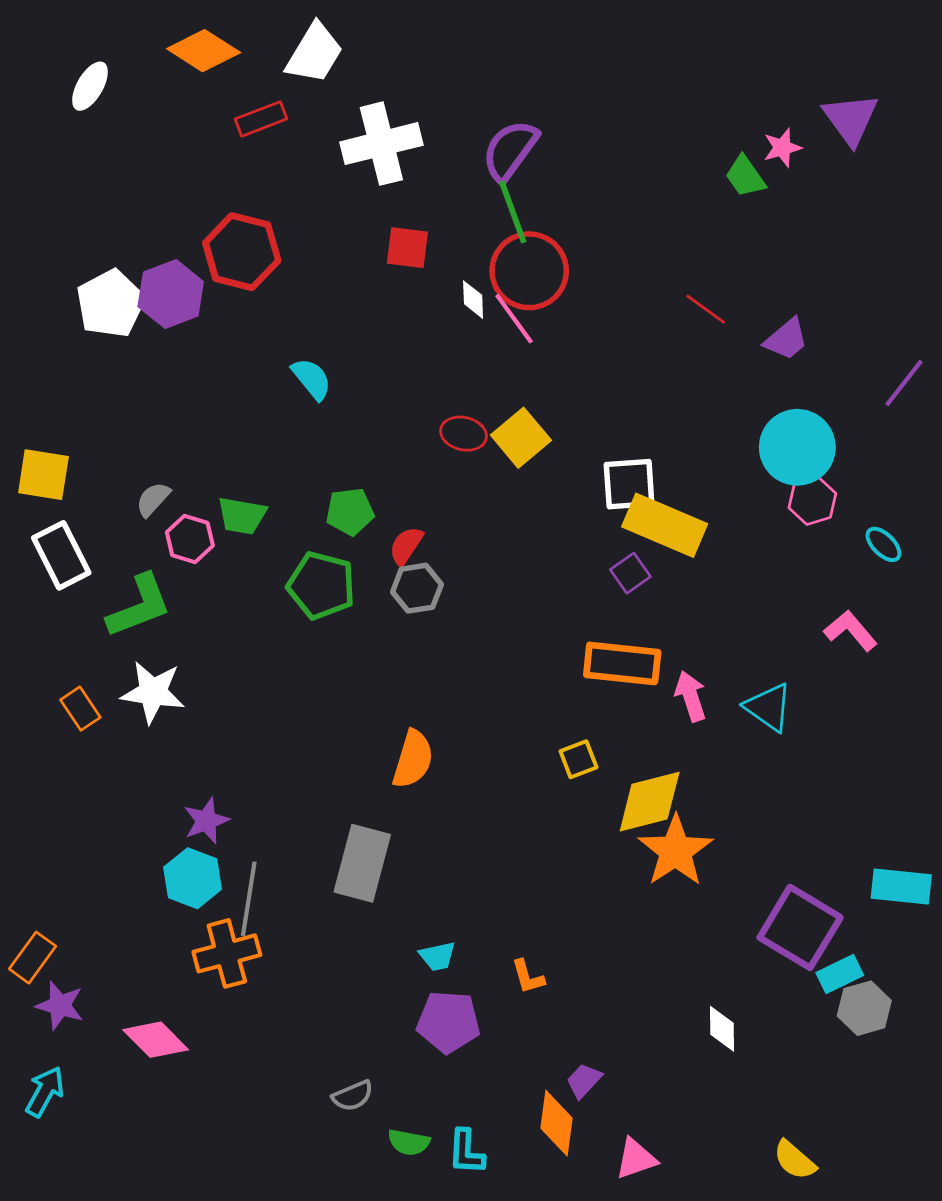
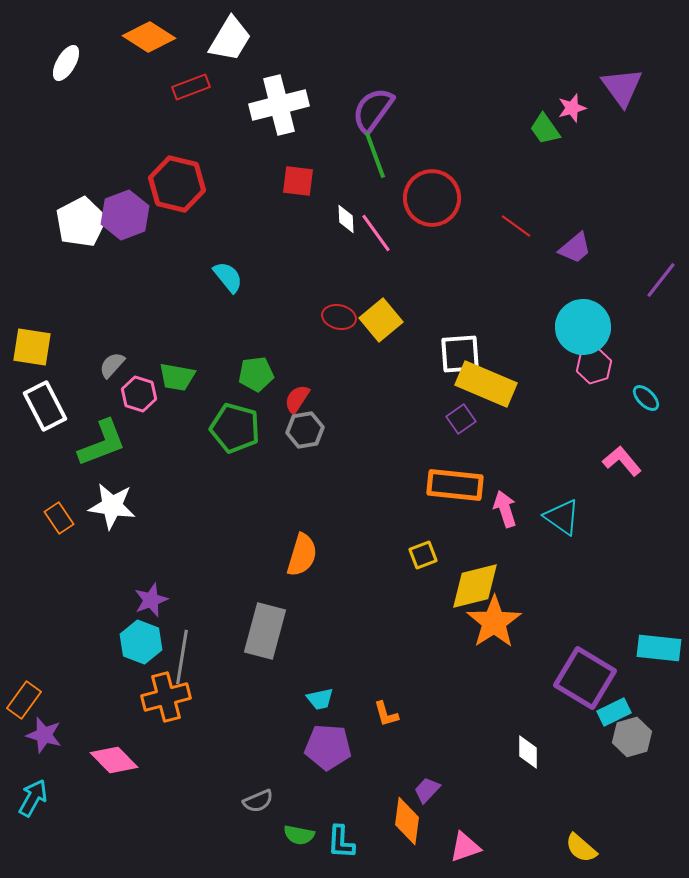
red circle: (529, 271) -> (432, 198), moved

